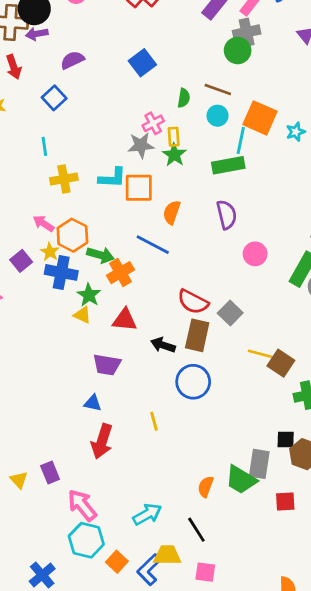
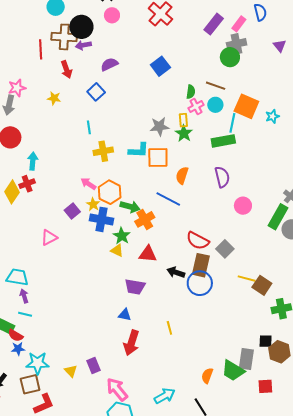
pink cross: (153, 123) -> (196, 107), moved
blue circle: (193, 382) -> (200, 283), moved

